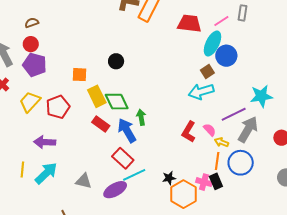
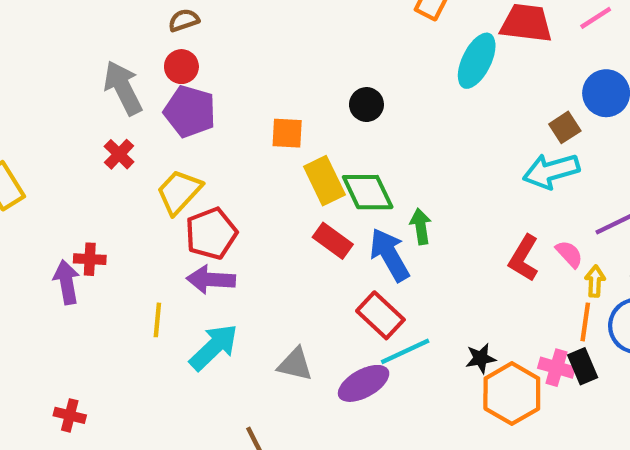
cyan ellipse: (212, 43) -> (477, 61), moved
red pentagon: (58, 107) -> (211, 234), moved
yellow arrow: (221, 142) -> (595, 281), turned 72
yellow line: (22, 170) -> (157, 320), moved

